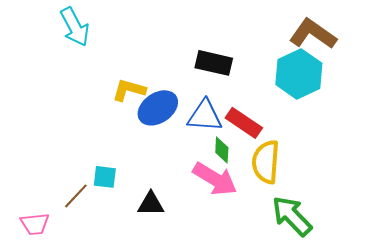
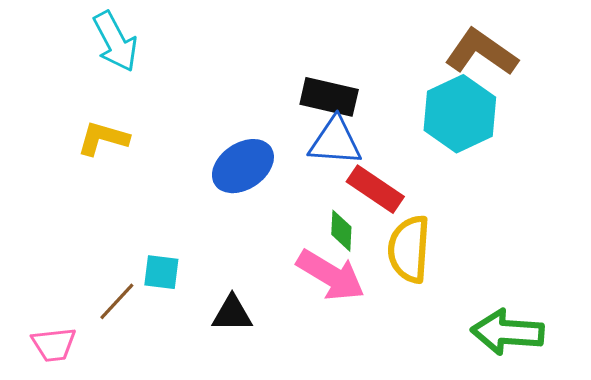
yellow L-shape: (129, 90) -> (103, 138), moved
blue triangle: (205, 116) -> (335, 141), moved
green arrow: (292, 216) -> (507, 332), moved, turned -42

